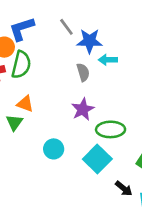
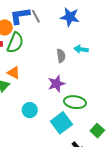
gray line: (66, 27) -> (36, 16), moved
blue star: (89, 41) -> (70, 17), moved

